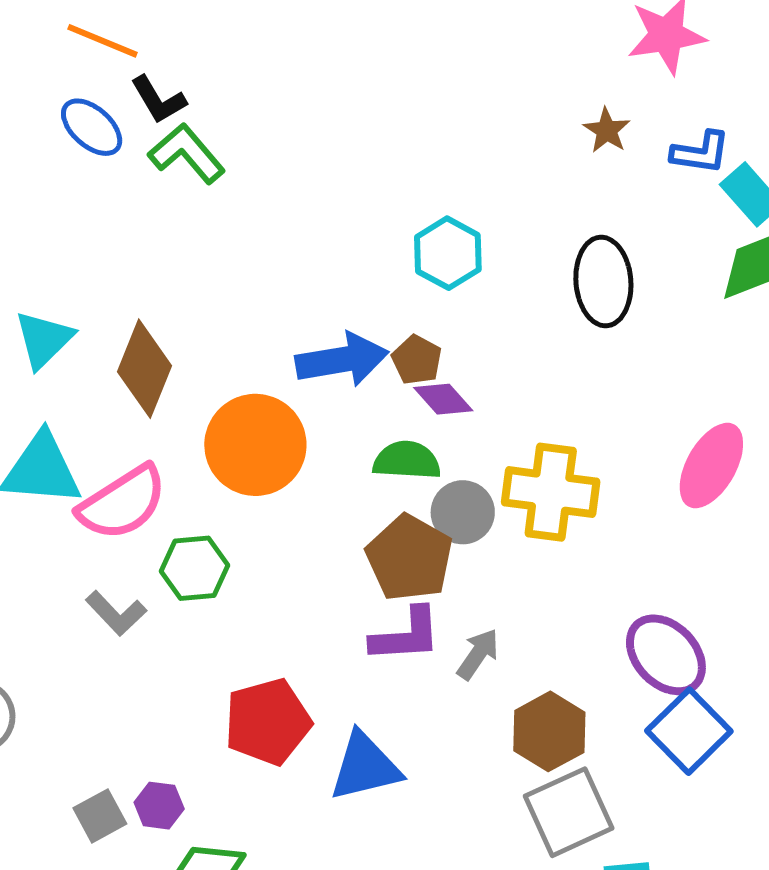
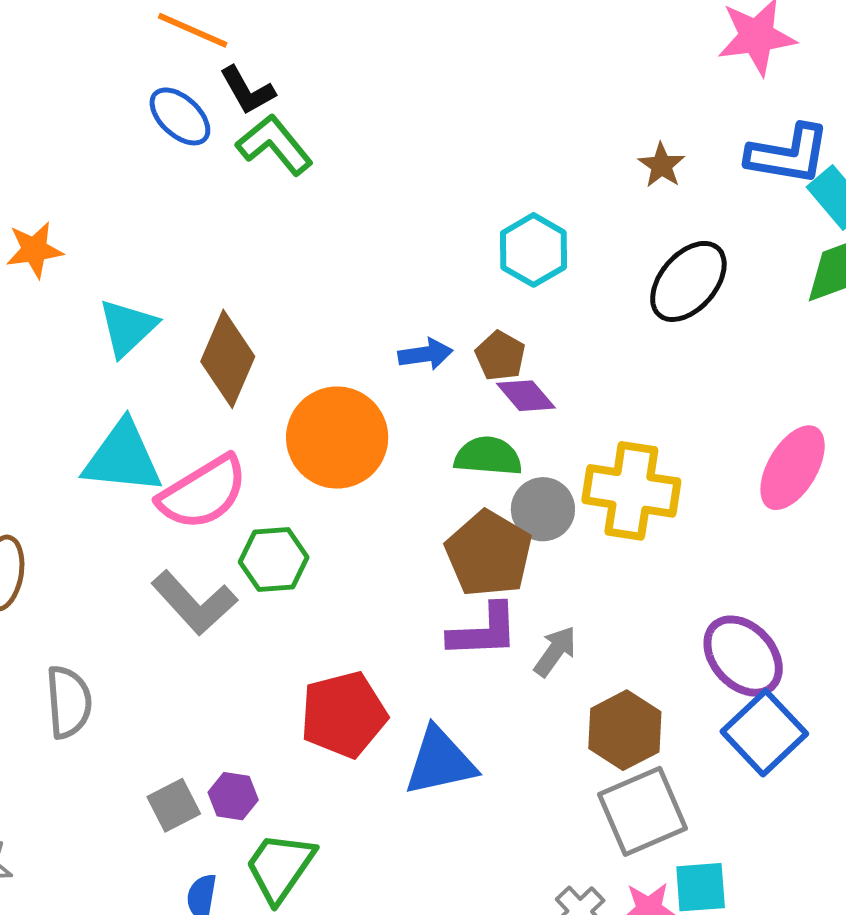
brown star: (607, 130) -> (662, 165), moved
blue L-shape: (701, 152) -> (788, 154), size x1.4
black ellipse: (603, 282) -> (688, 281), turned 44
blue arrow: (342, 360) -> (425, 354), size x0.6
gray L-shape: (116, 613) -> (194, 603), size x1.4

